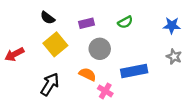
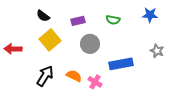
green semicircle: (125, 22) -> (113, 20), turned 40
blue star: (172, 26) -> (150, 15), moved
red arrow: (14, 54) -> (13, 49), turned 30
orange semicircle: (88, 74) -> (74, 76), moved

